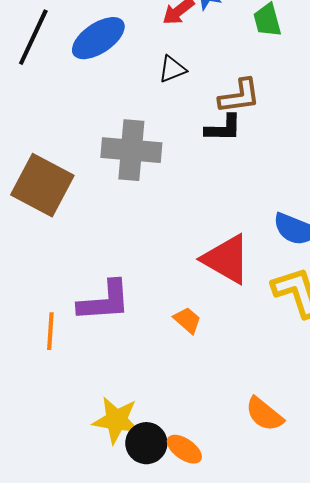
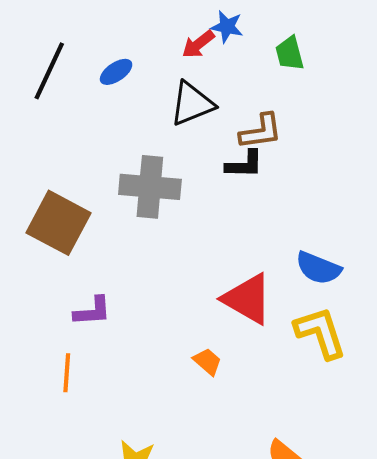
blue ellipse: (98, 38) -> (116, 72), size x0.6
black triangle: (172, 69) -> (192, 104), size x1.6
purple L-shape: (104, 301) -> (92, 311), moved, size x0.7

